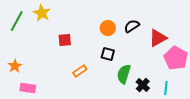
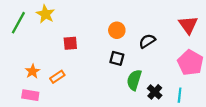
black semicircle: (132, 26) -> (147, 41), moved
red triangle: (158, 38) -> (188, 25), moved, turned -36
orange star: (15, 66) -> (32, 71), moved
orange rectangle: (80, 71) -> (57, 77), moved

